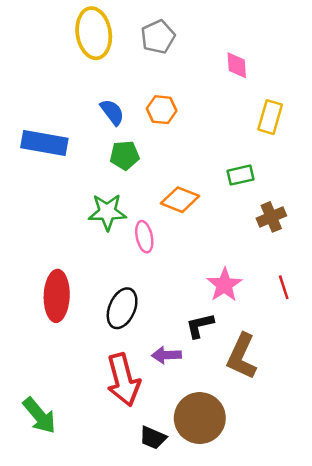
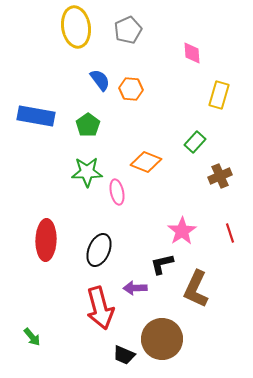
blue semicircle: (112, 112) -> (100, 80), moved
green pentagon: (125, 155) -> (88, 125), moved, turned -30
green rectangle: (240, 175) -> (195, 142), turned -35
green arrow: (39, 416) -> (32, 337), size x0.6

